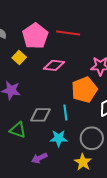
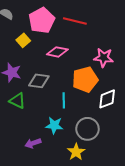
gray diamond: (40, 115) -> (39, 81), moved
green triangle: (18, 130) -> (17, 101), moved

